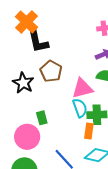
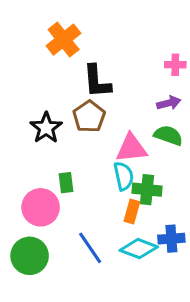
black L-shape: (38, 42) -> (97, 81), moved

